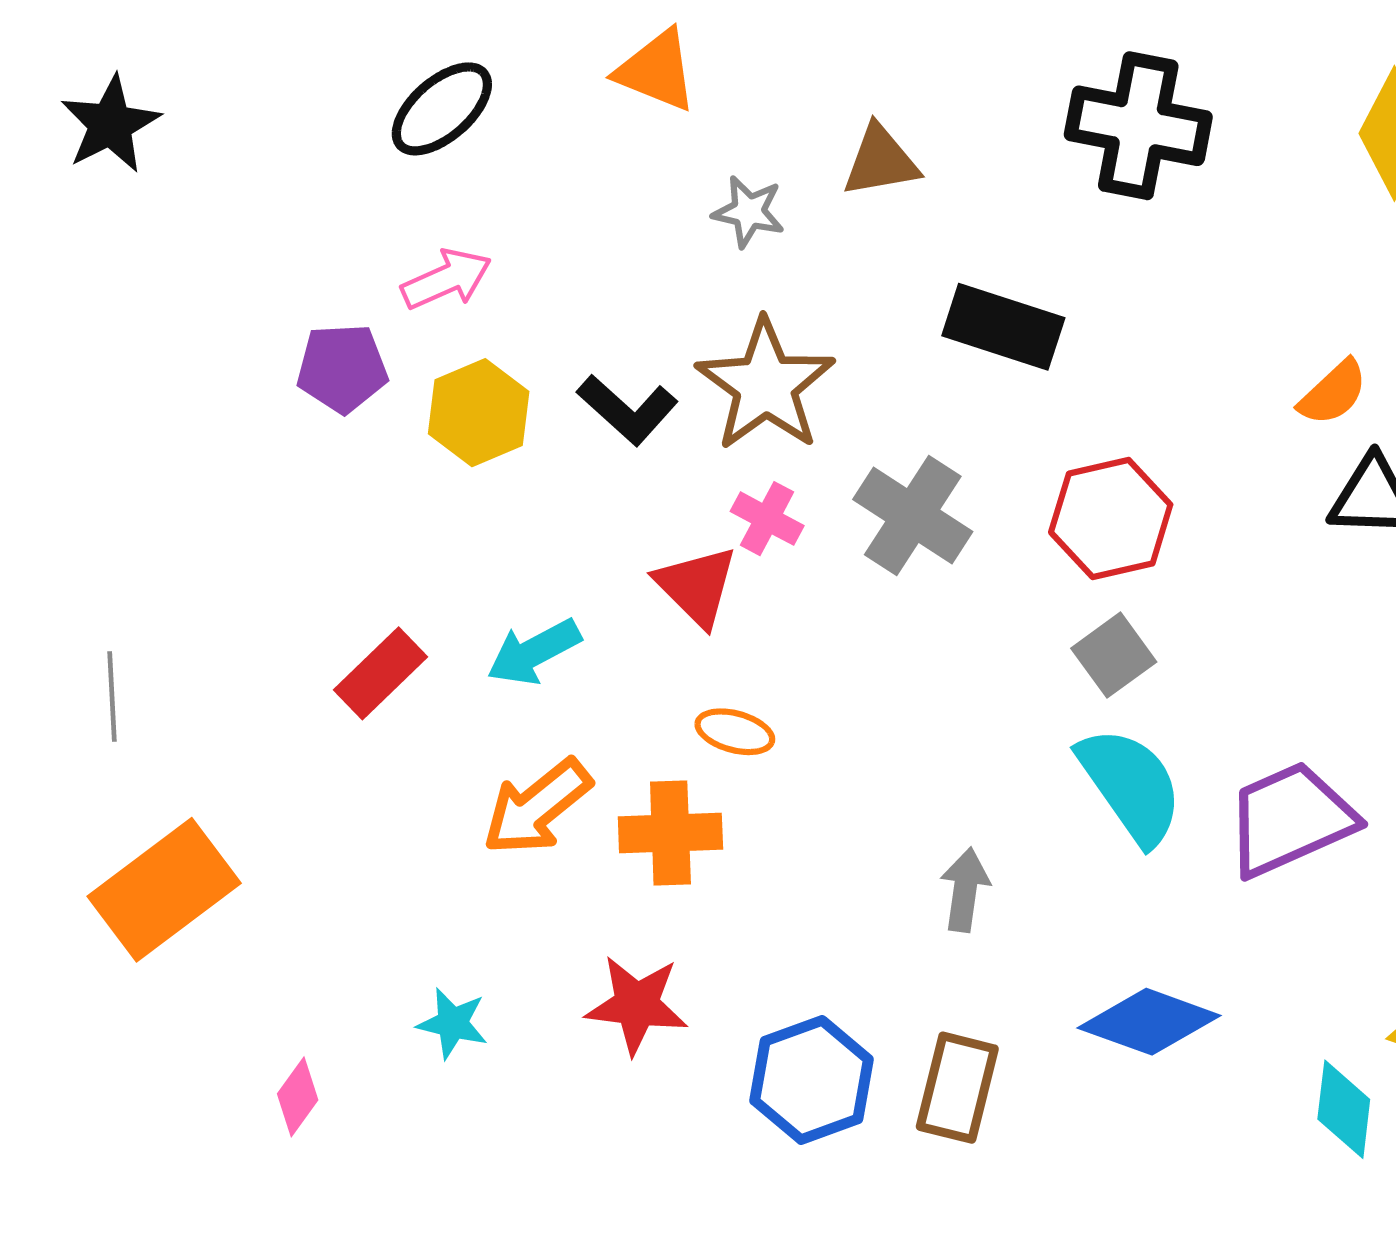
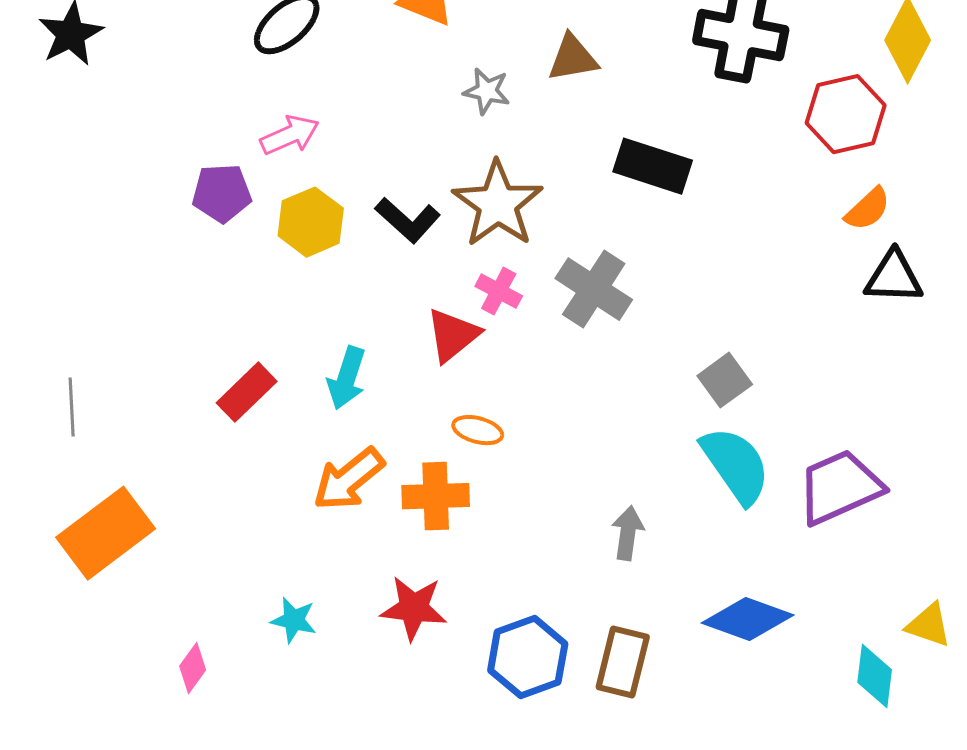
red hexagon: (1111, 519) -> (846, 114), moved
red triangle: (696, 586) -> (453, 335), turned 36
cyan arrow: (534, 652) -> (347, 378), turned -44

